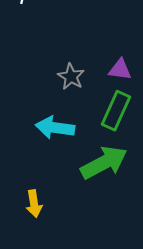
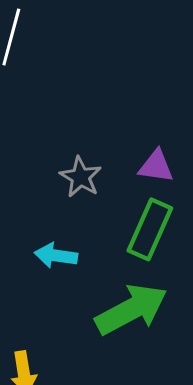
cyan arrow: (55, 128) -> (56, 256), size x0.7

